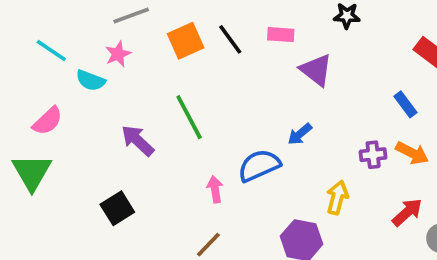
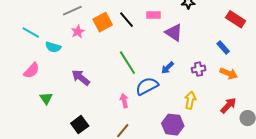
pink star: (118, 54) -> (78, 32), moved
green line: (189, 117) -> (127, 63), moved
purple cross: (373, 155) -> (199, 69), moved
green triangle: (32, 172) -> (46, 98), moved, size x0.6
black square: (117, 208) -> (80, 125), moved

